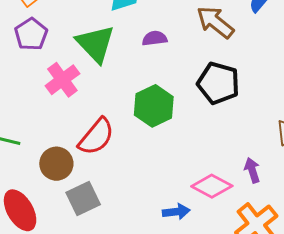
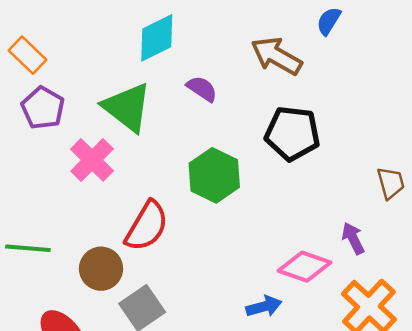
purple semicircle: (155, 38) -> (202, 89), turned 50

